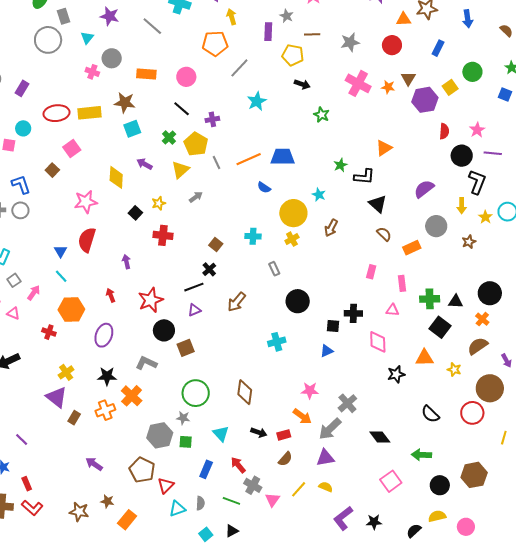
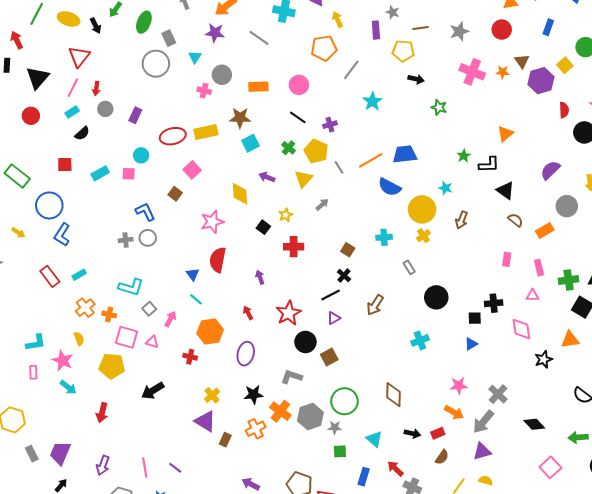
blue semicircle: (264, 187) -> (390, 187), size x1.6
gray hexagon: (160, 435) -> (310, 417), moved

